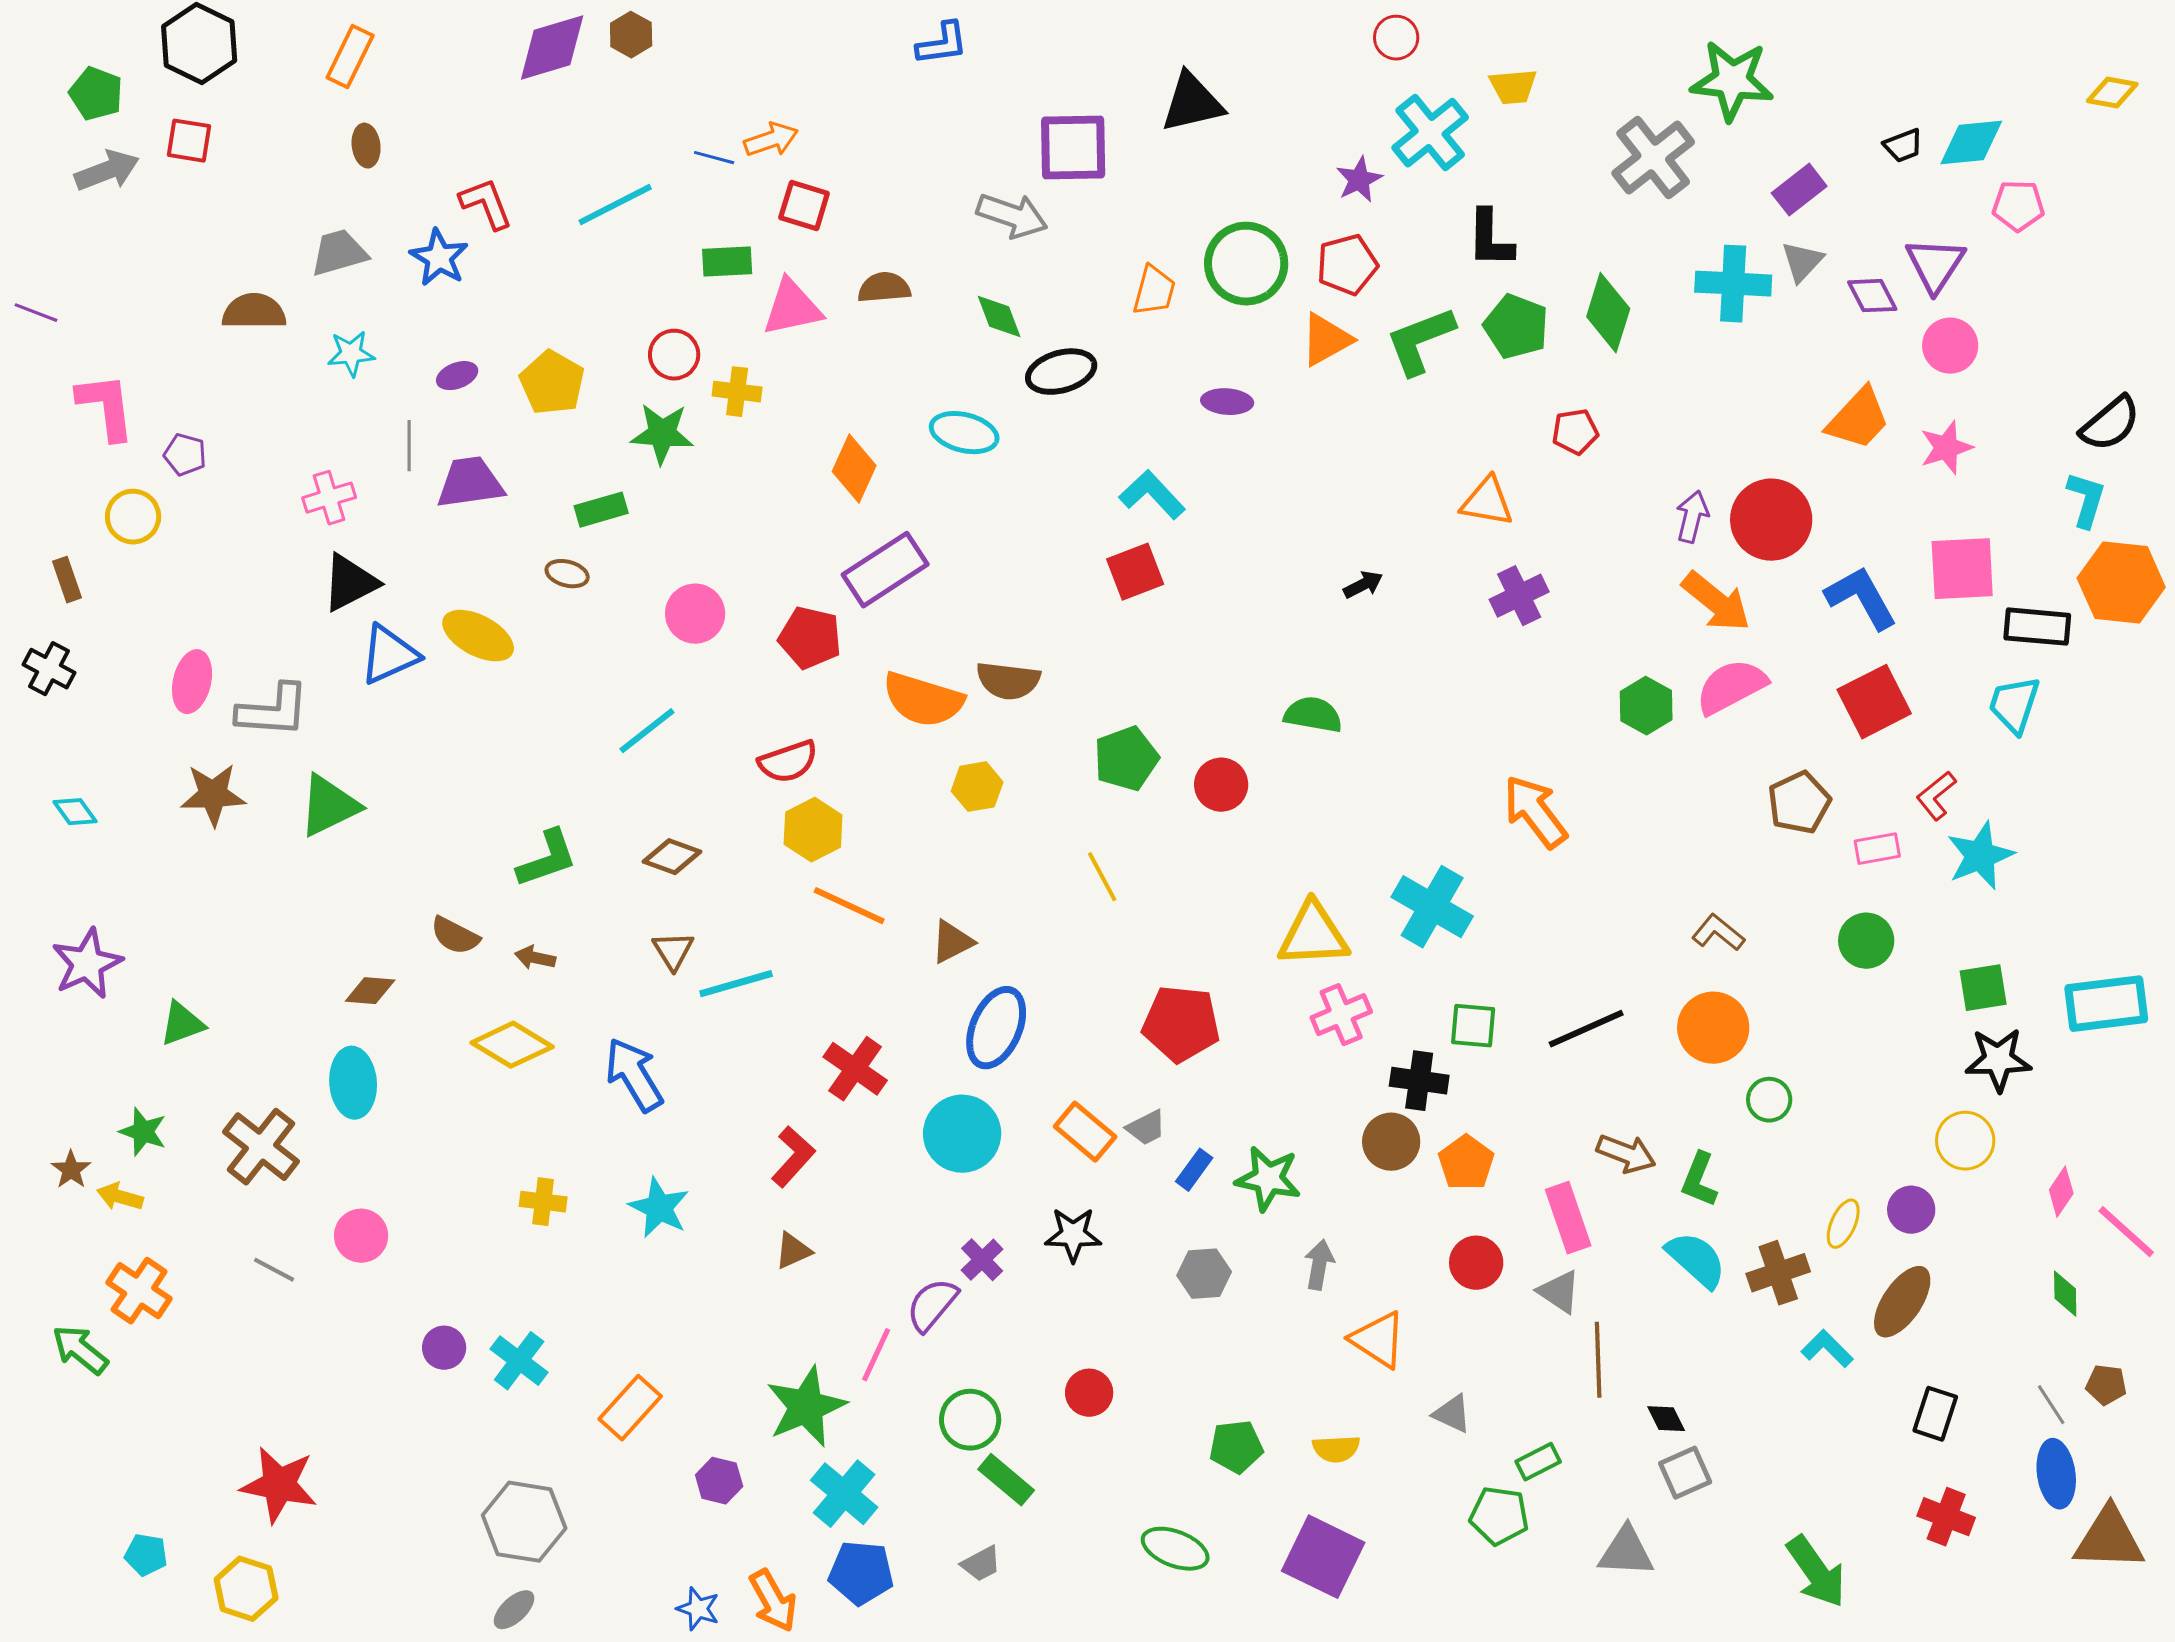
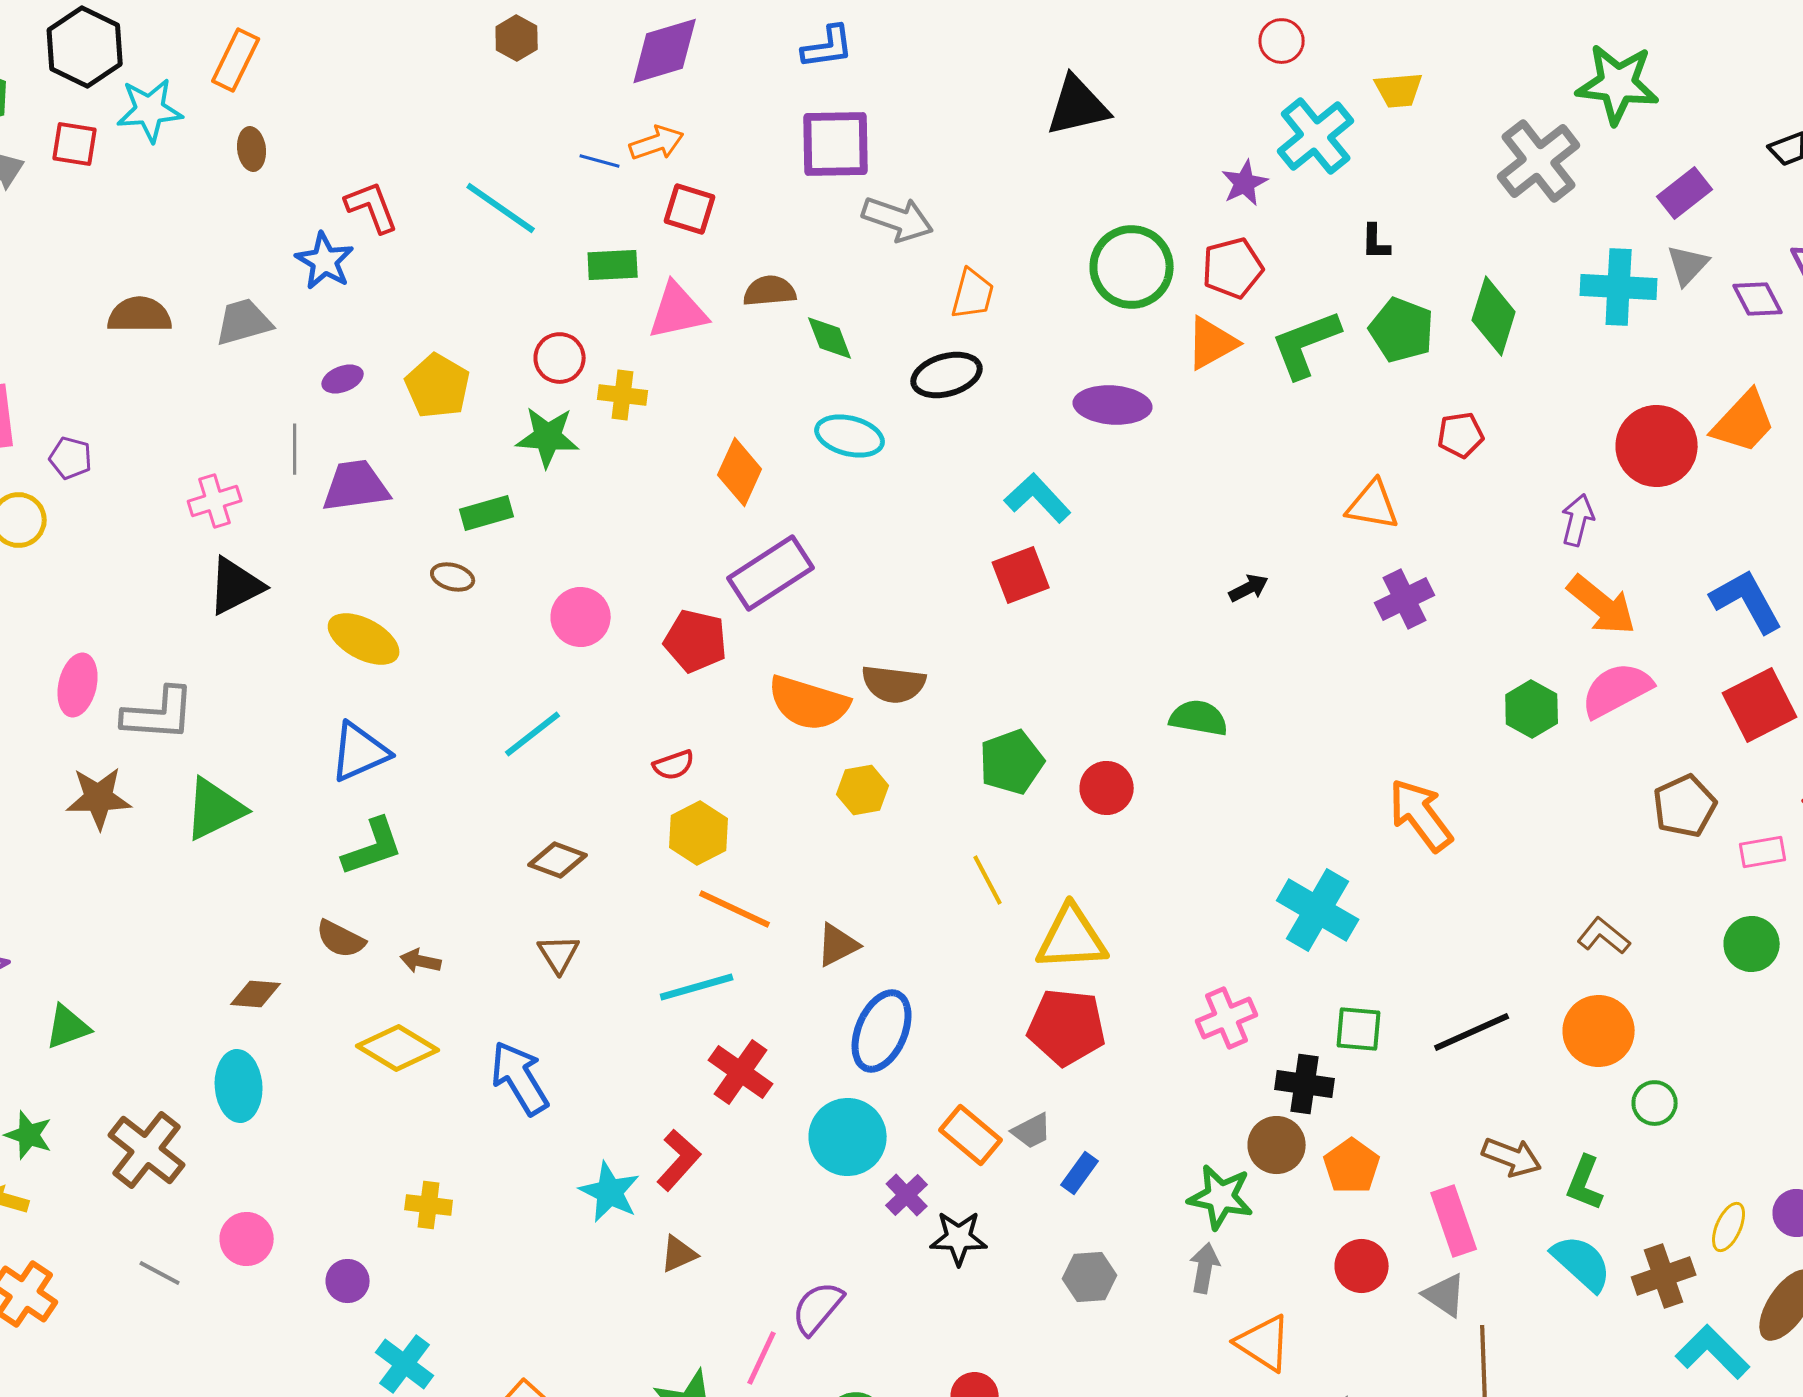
purple diamond: (552, 48) -> (665, 51), moved
purple square: (1073, 148) -> (836, 144), moved
cyan line: (615, 205) -> (501, 208), turned 62
black L-shape: (1490, 239) -> (1376, 242), size x0.6
gray trapezoid: (339, 253) -> (244, 322), moved
orange trapezoid: (1154, 291) -> (973, 294), moved
green diamond: (999, 317) -> (830, 338), moved
cyan star: (351, 354) -> (150, 110), moved, size x1.4
purple ellipse: (1227, 402) -> (1113, 405), size x1.5
red circle: (1771, 520) -> (1657, 446), moved
blue triangle: (389, 655) -> (360, 752), moved
red semicircle: (788, 762) -> (674, 765), size x0.7
green L-shape: (547, 859) -> (373, 847), moved
yellow triangle: (1313, 935) -> (1072, 938), moved
cyan line: (736, 984) -> (697, 987), moved
green star: (1268, 1179) -> (1221, 1197), moved
cyan star: (659, 1208) -> (610, 1192), moved
purple cross: (982, 1260) -> (907, 1195), moved
purple circle: (444, 1348) -> (348, 1281), moved
cyan L-shape: (1827, 1349) -> (1713, 1352), size x1.4

